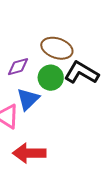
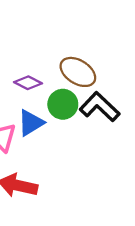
purple diamond: (18, 67) -> (28, 83), turned 30

